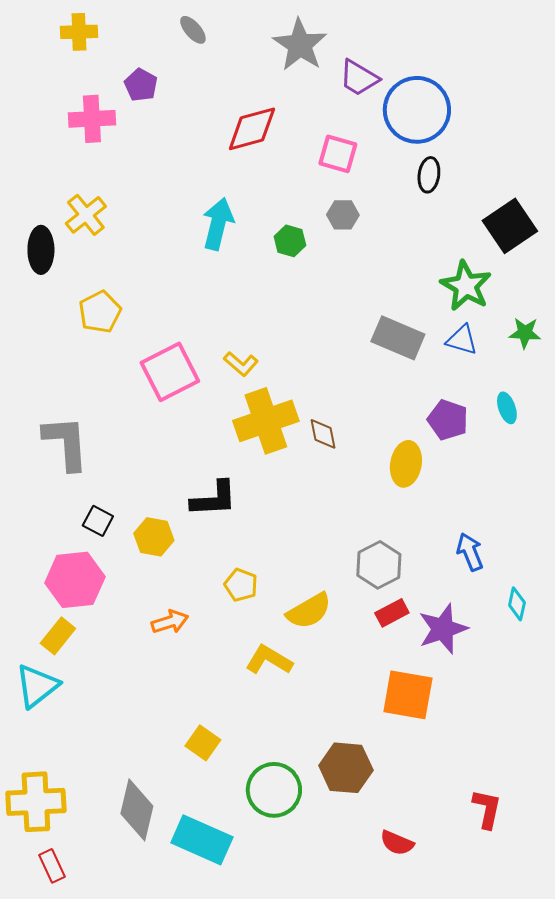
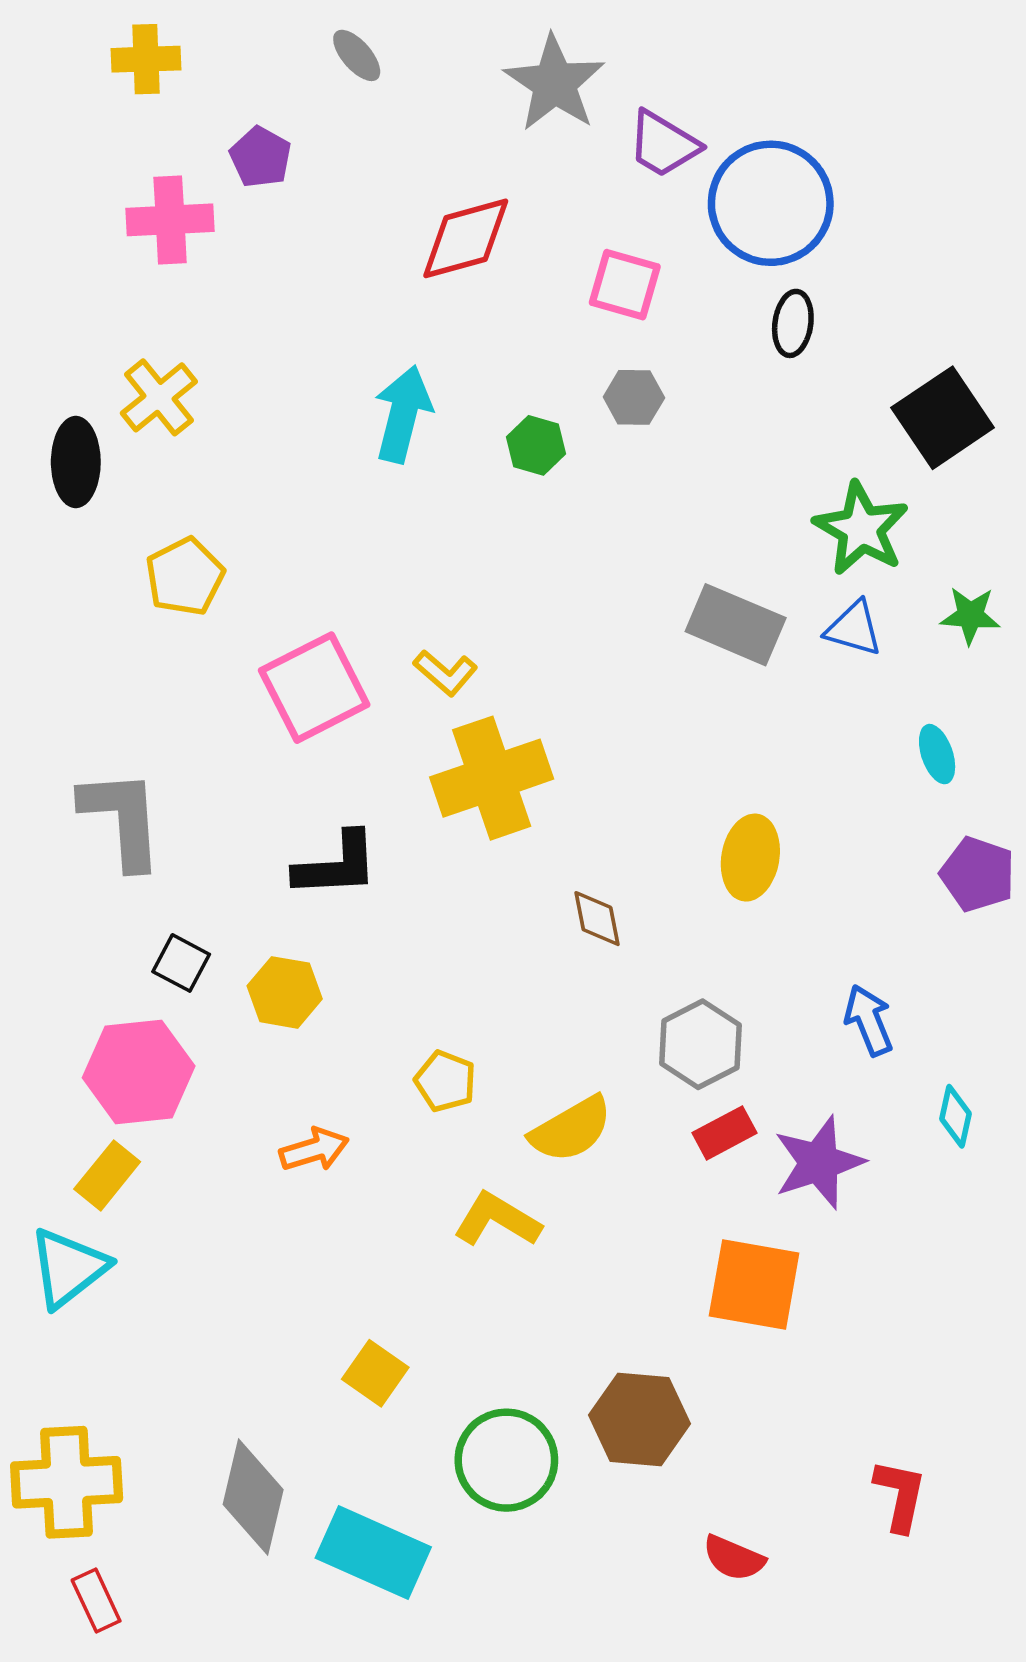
purple pentagon: (448, 420) -> (978, 874), moved
brown diamond: (323, 434) -> (597, 919), moved
black L-shape: (214, 499) -> (336, 865), moved

